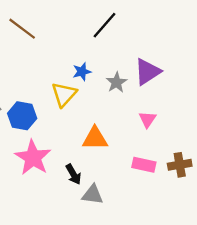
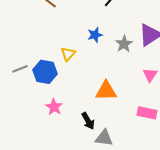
yellow triangle: (64, 94) -> (68, 54), moved, size x0.7
pink star: (33, 158) -> (54, 107), size x0.6

